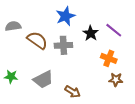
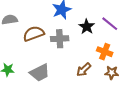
brown semicircle: (37, 40) -> (34, 34), turned -55
brown arrow: (73, 92) -> (84, 70), moved, turned 105

